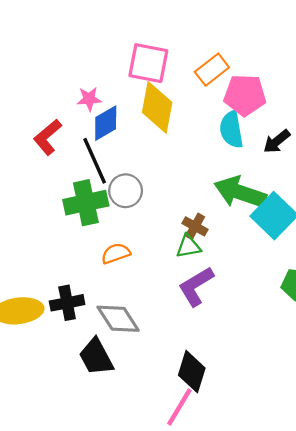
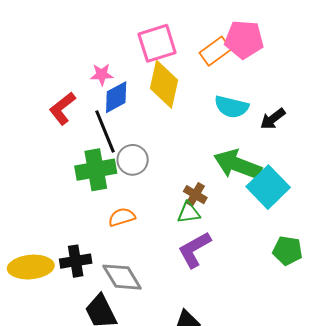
pink square: (148, 63) -> (157, 43), turned -30
pink pentagon: (245, 95) -> (244, 39), moved
cyan semicircle: (231, 130) -> (231, 107), turned -68

